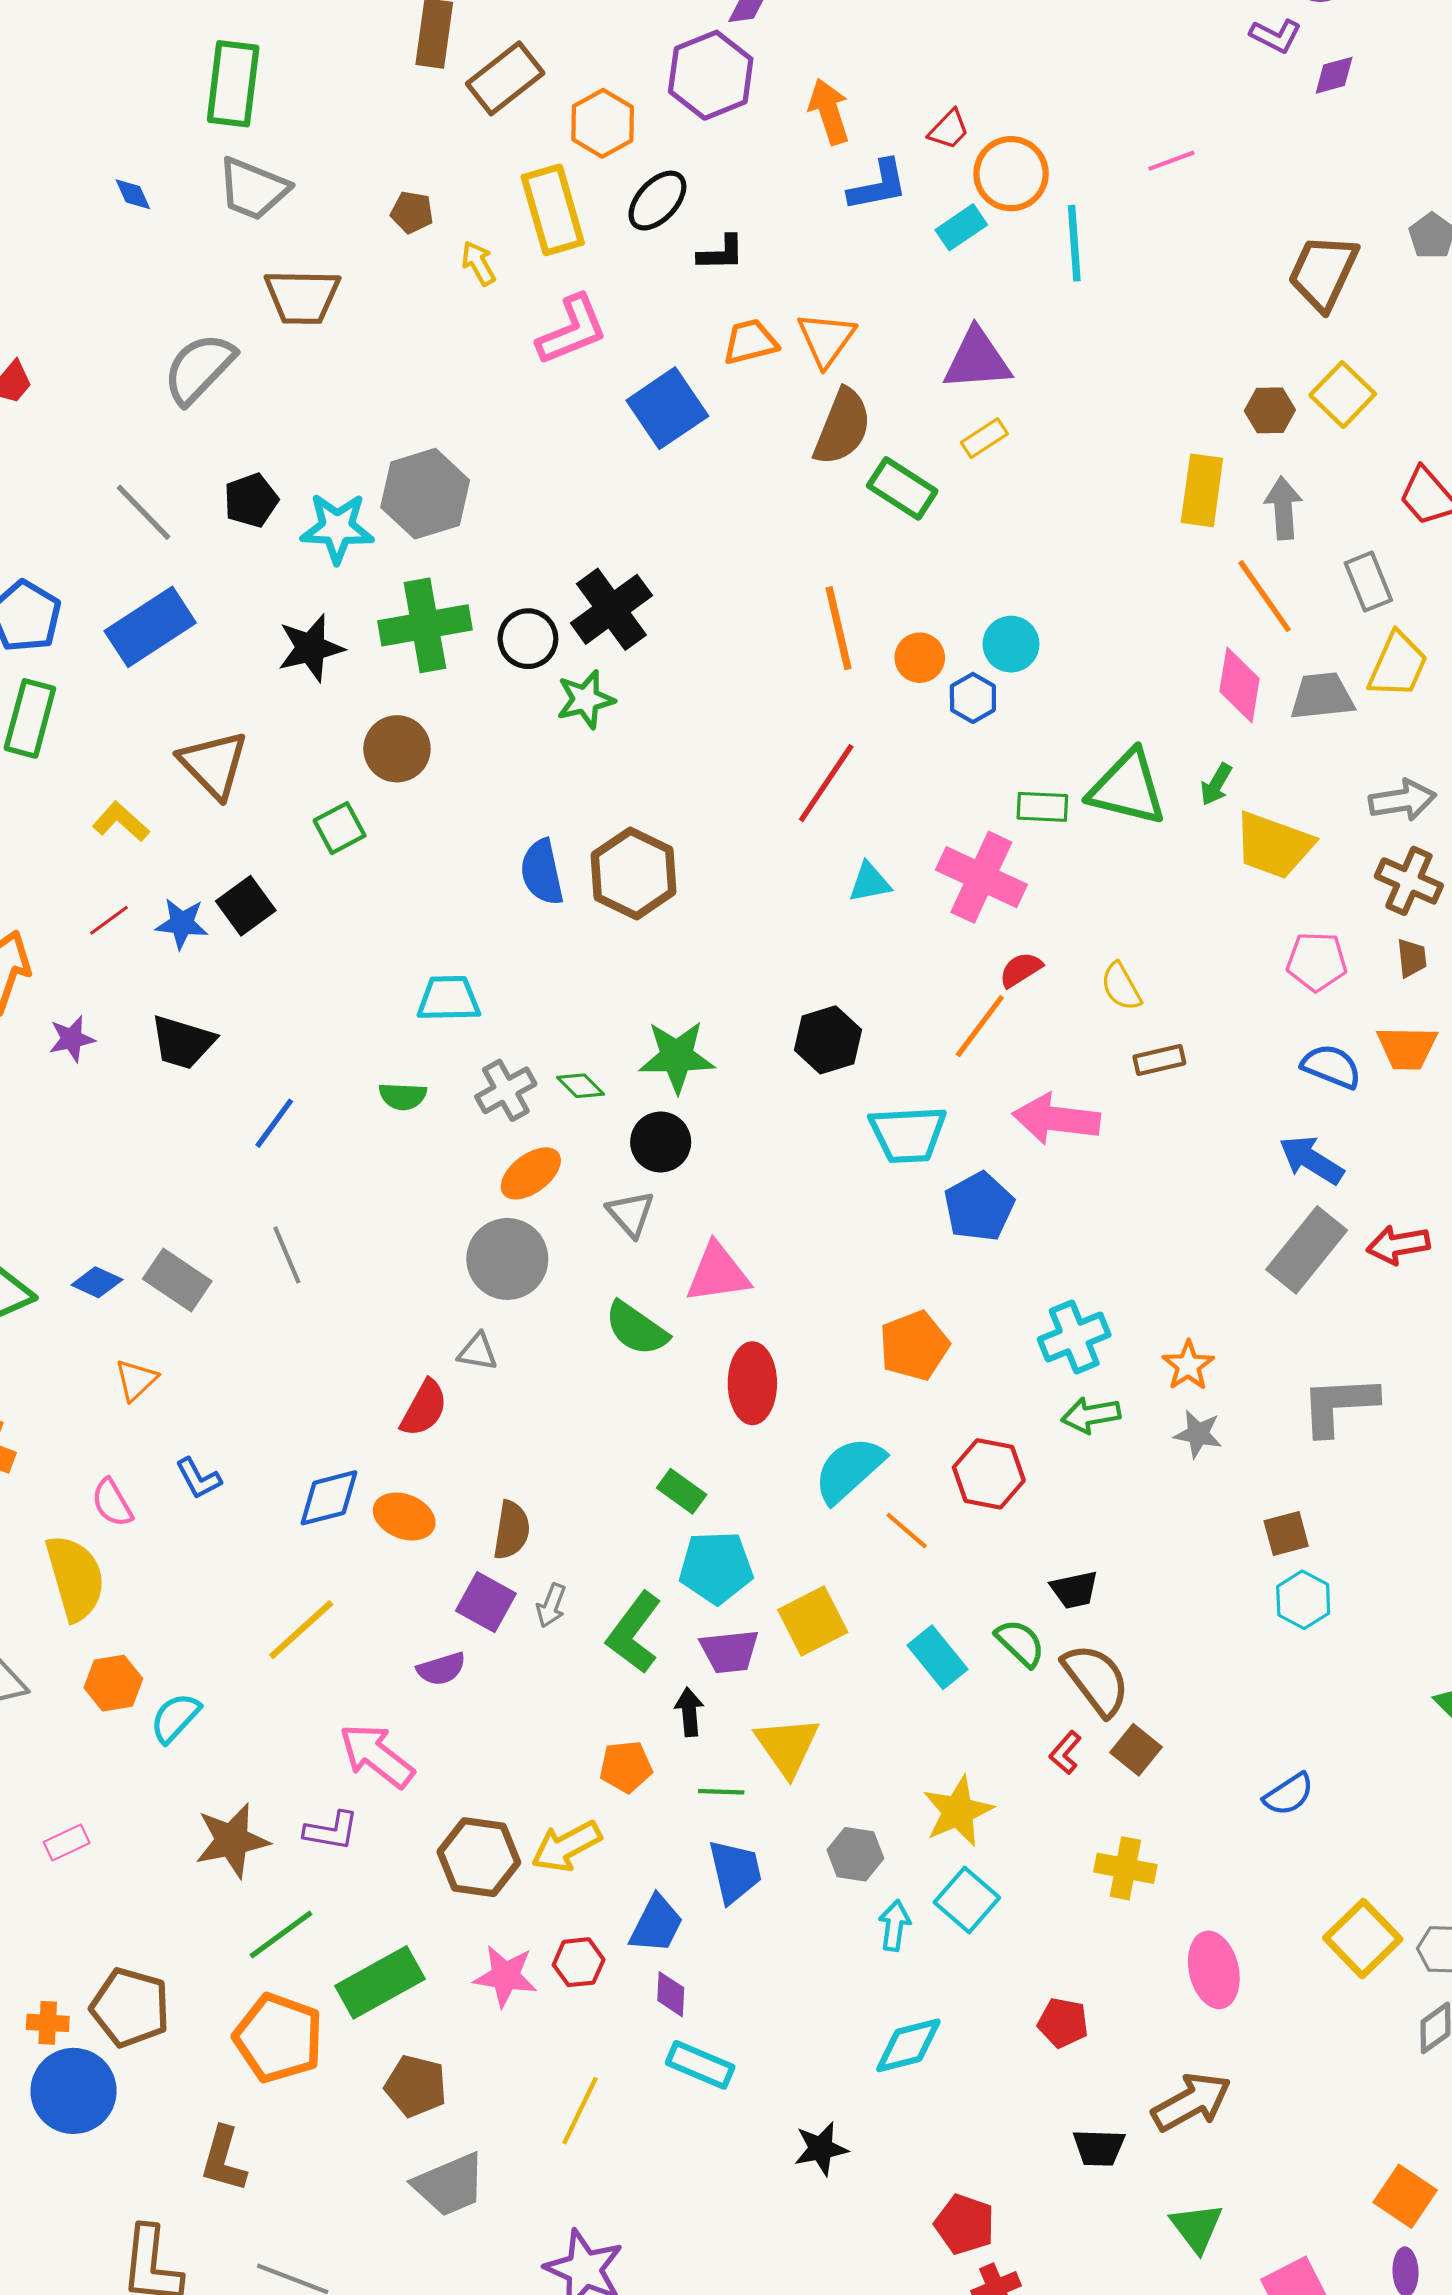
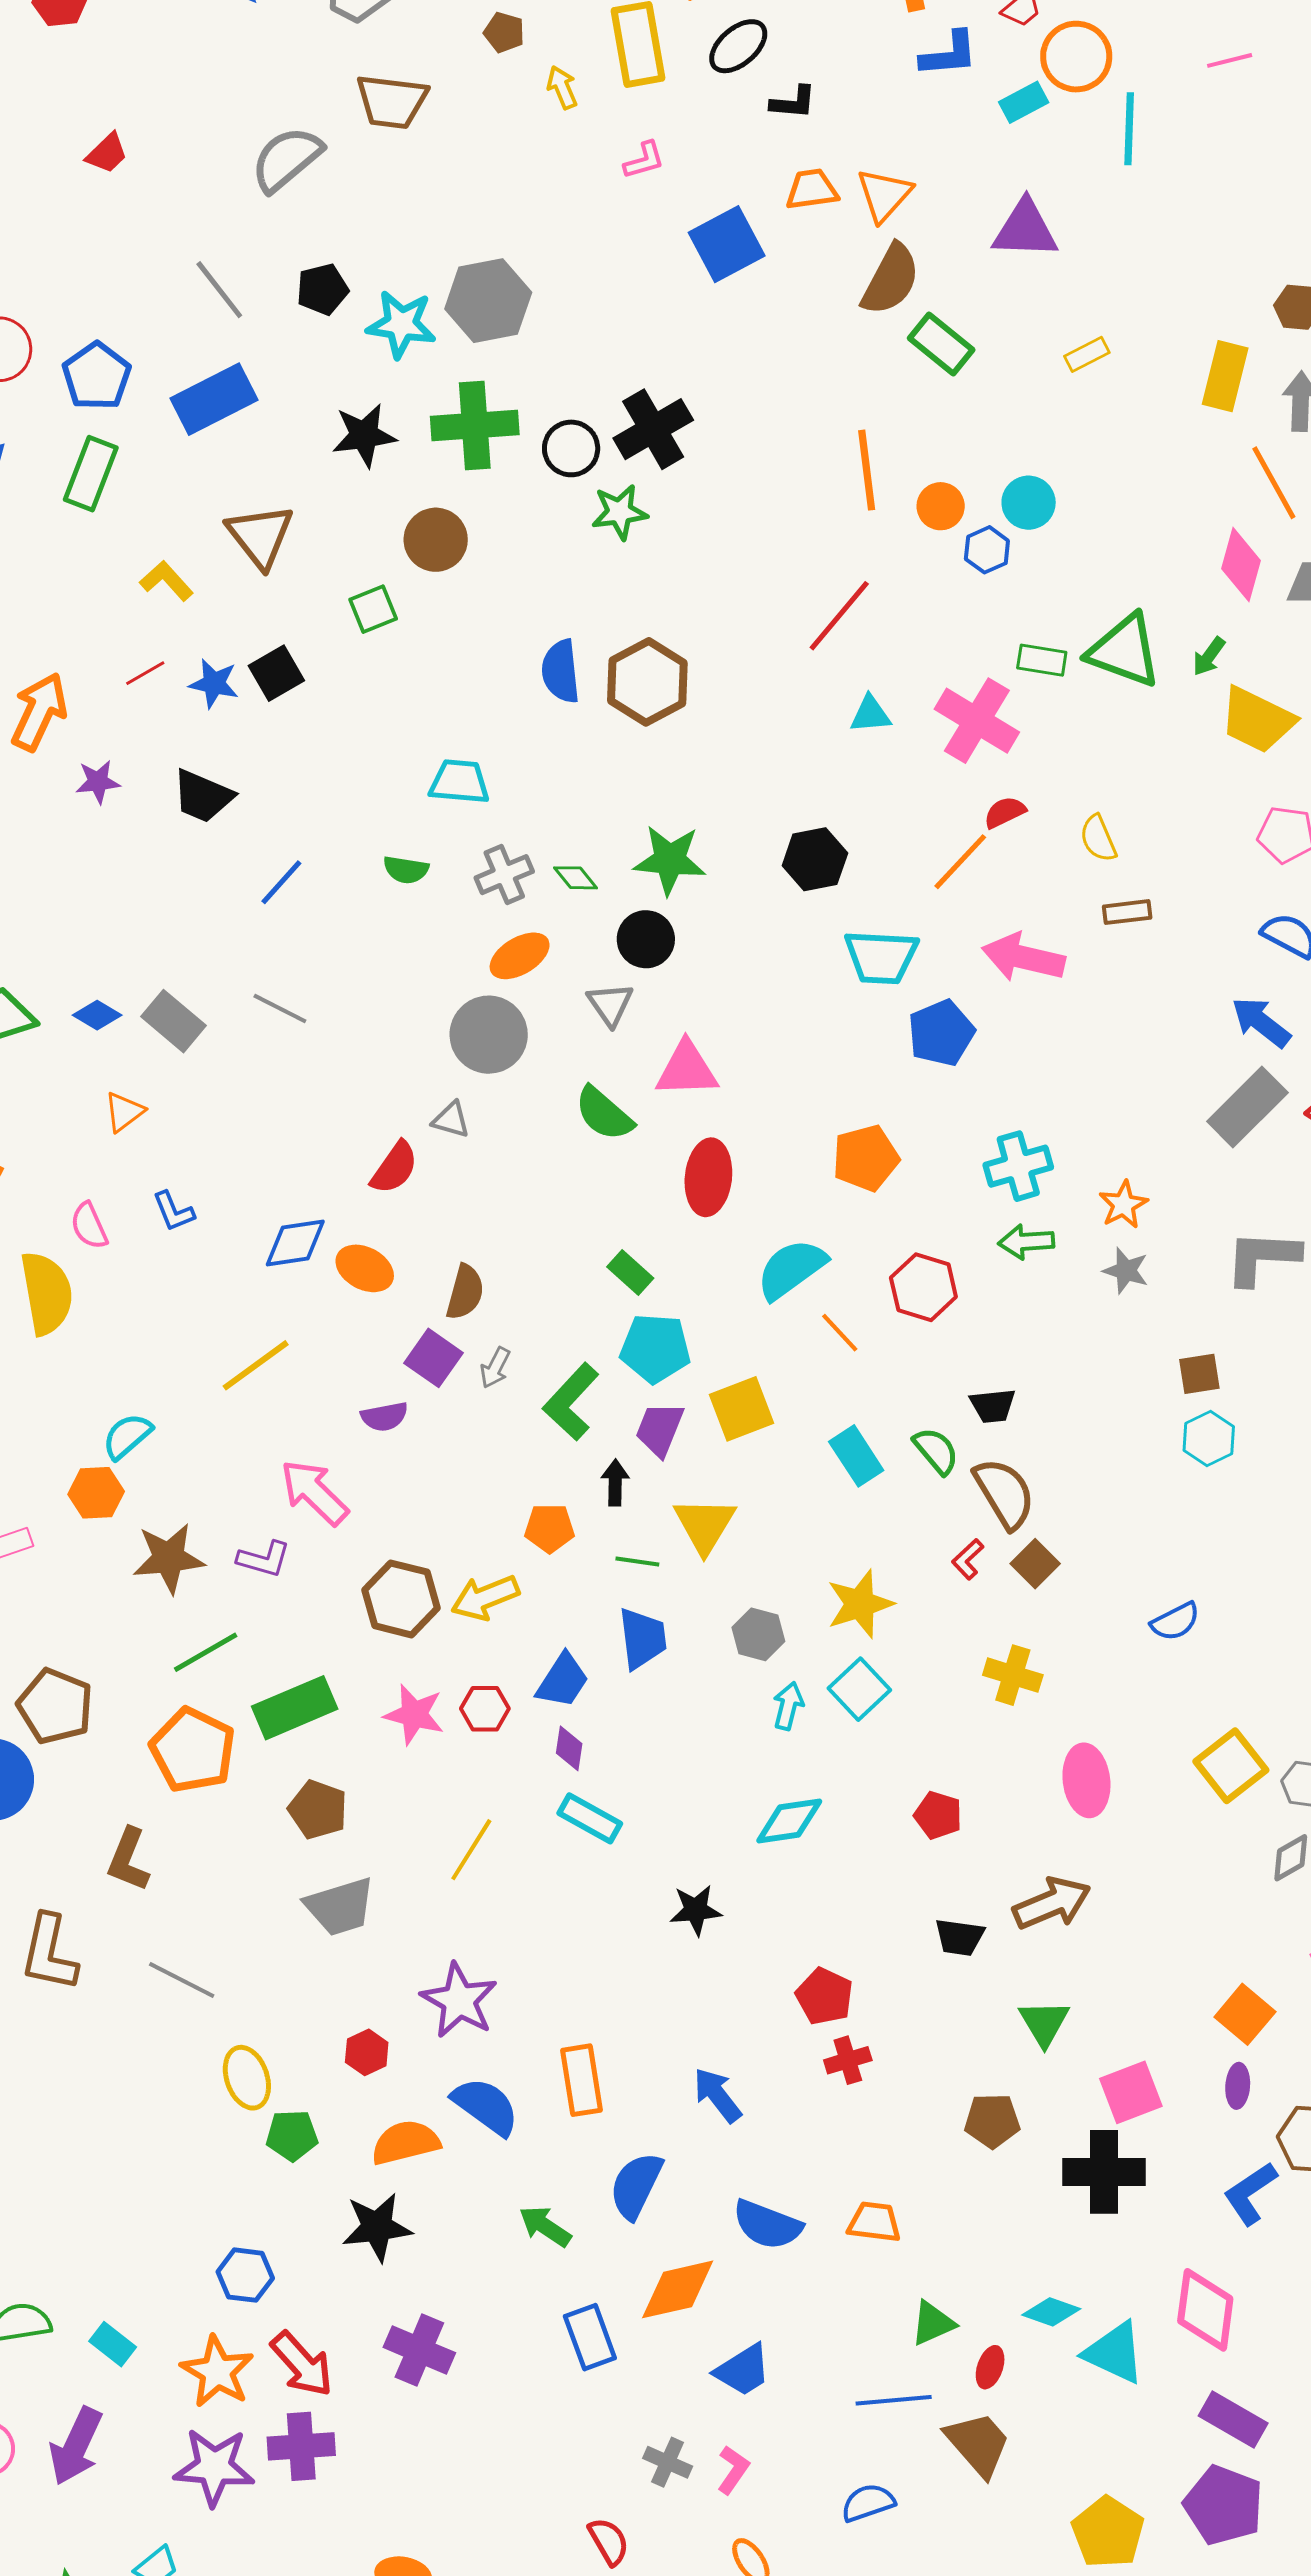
pink L-shape: (572, 330) -> (644, 160), size x0.6
yellow rectangle: (984, 438) -> (1087, 354), moved
gray line: (287, 1255) -> (280, 1008), turned -46
purple trapezoid: (729, 1651) -> (660, 1429), turned 112
orange hexagon: (113, 1683) -> (96, 1493), moved

